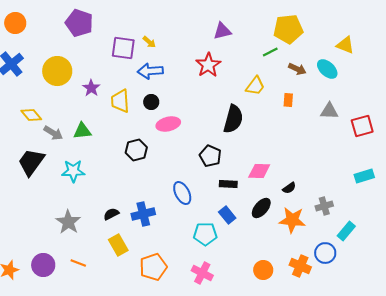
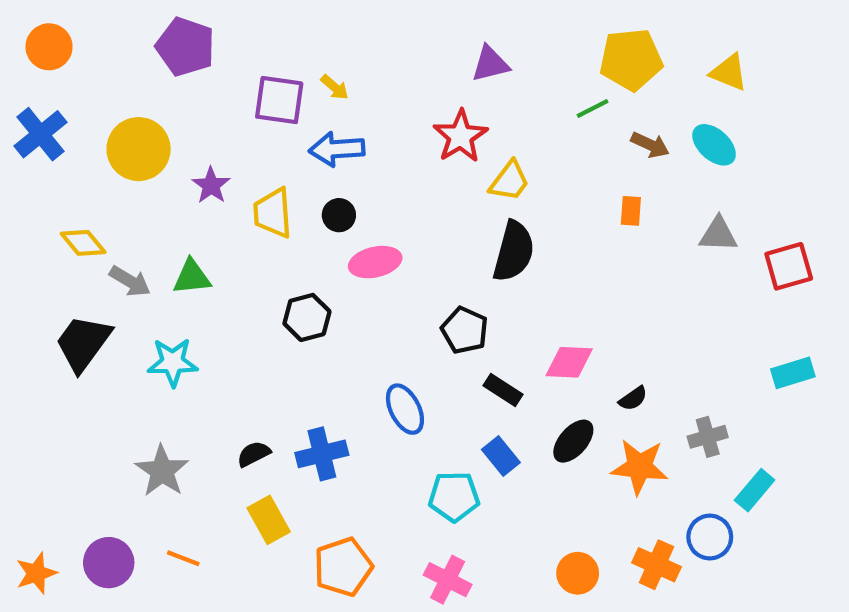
yellow triangle: (345, 45) -> (729, 72), moved
yellow trapezoid: (255, 86) -> (509, 181), moved
black rectangle: (228, 184) -> (503, 390), turned 30

